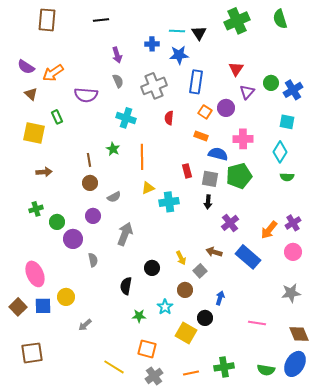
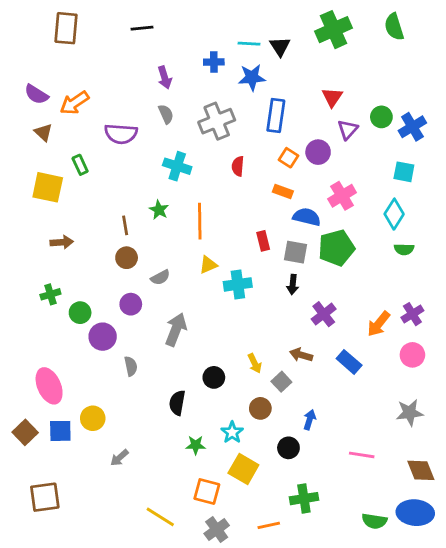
pink cross: (243, 139) -> (342, 196), turned -30
blue rectangle: (248, 257) -> (349, 362), size x0.7
yellow square: (186, 333) -> (243, 469), moved
blue ellipse: (295, 364) -> (415, 513), turned 65
green cross: (224, 367) -> (304, 499), moved

